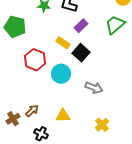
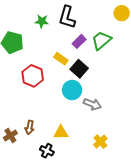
green trapezoid: (115, 25) -> (101, 40), moved
cyan circle: (61, 74) -> (72, 90), moved
brown arrow: (32, 111) -> (30, 127), turned 144
black cross: (41, 134) -> (47, 151), moved

